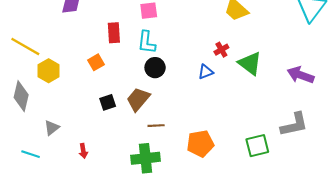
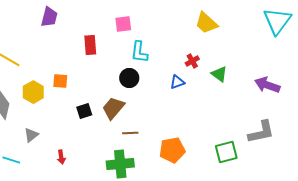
cyan L-shape: (147, 42) -> (139, 52), moved
orange square: (96, 62) -> (60, 81), moved, turned 35
green triangle: (250, 63) -> (219, 74), size x0.7
yellow hexagon: (49, 71) -> (33, 92), moved

